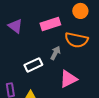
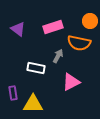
orange circle: (80, 11) -> (90, 21), moved
white rectangle: (33, 65) -> (36, 68), turned 36

